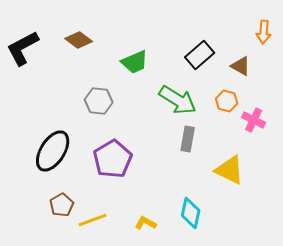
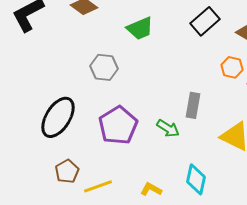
green arrow: (178, 100) -> (168, 128), moved, size x0.6

